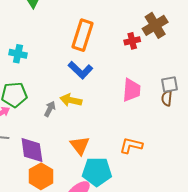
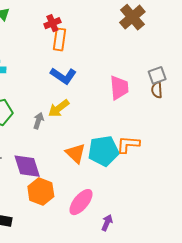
orange rectangle: (83, 35) -> (59, 39), size x0.7
red cross: (132, 41) -> (52, 23), moved
yellow arrow: (71, 100) -> (59, 108), turned -40
cyan pentagon: (97, 172) -> (103, 151), moved

